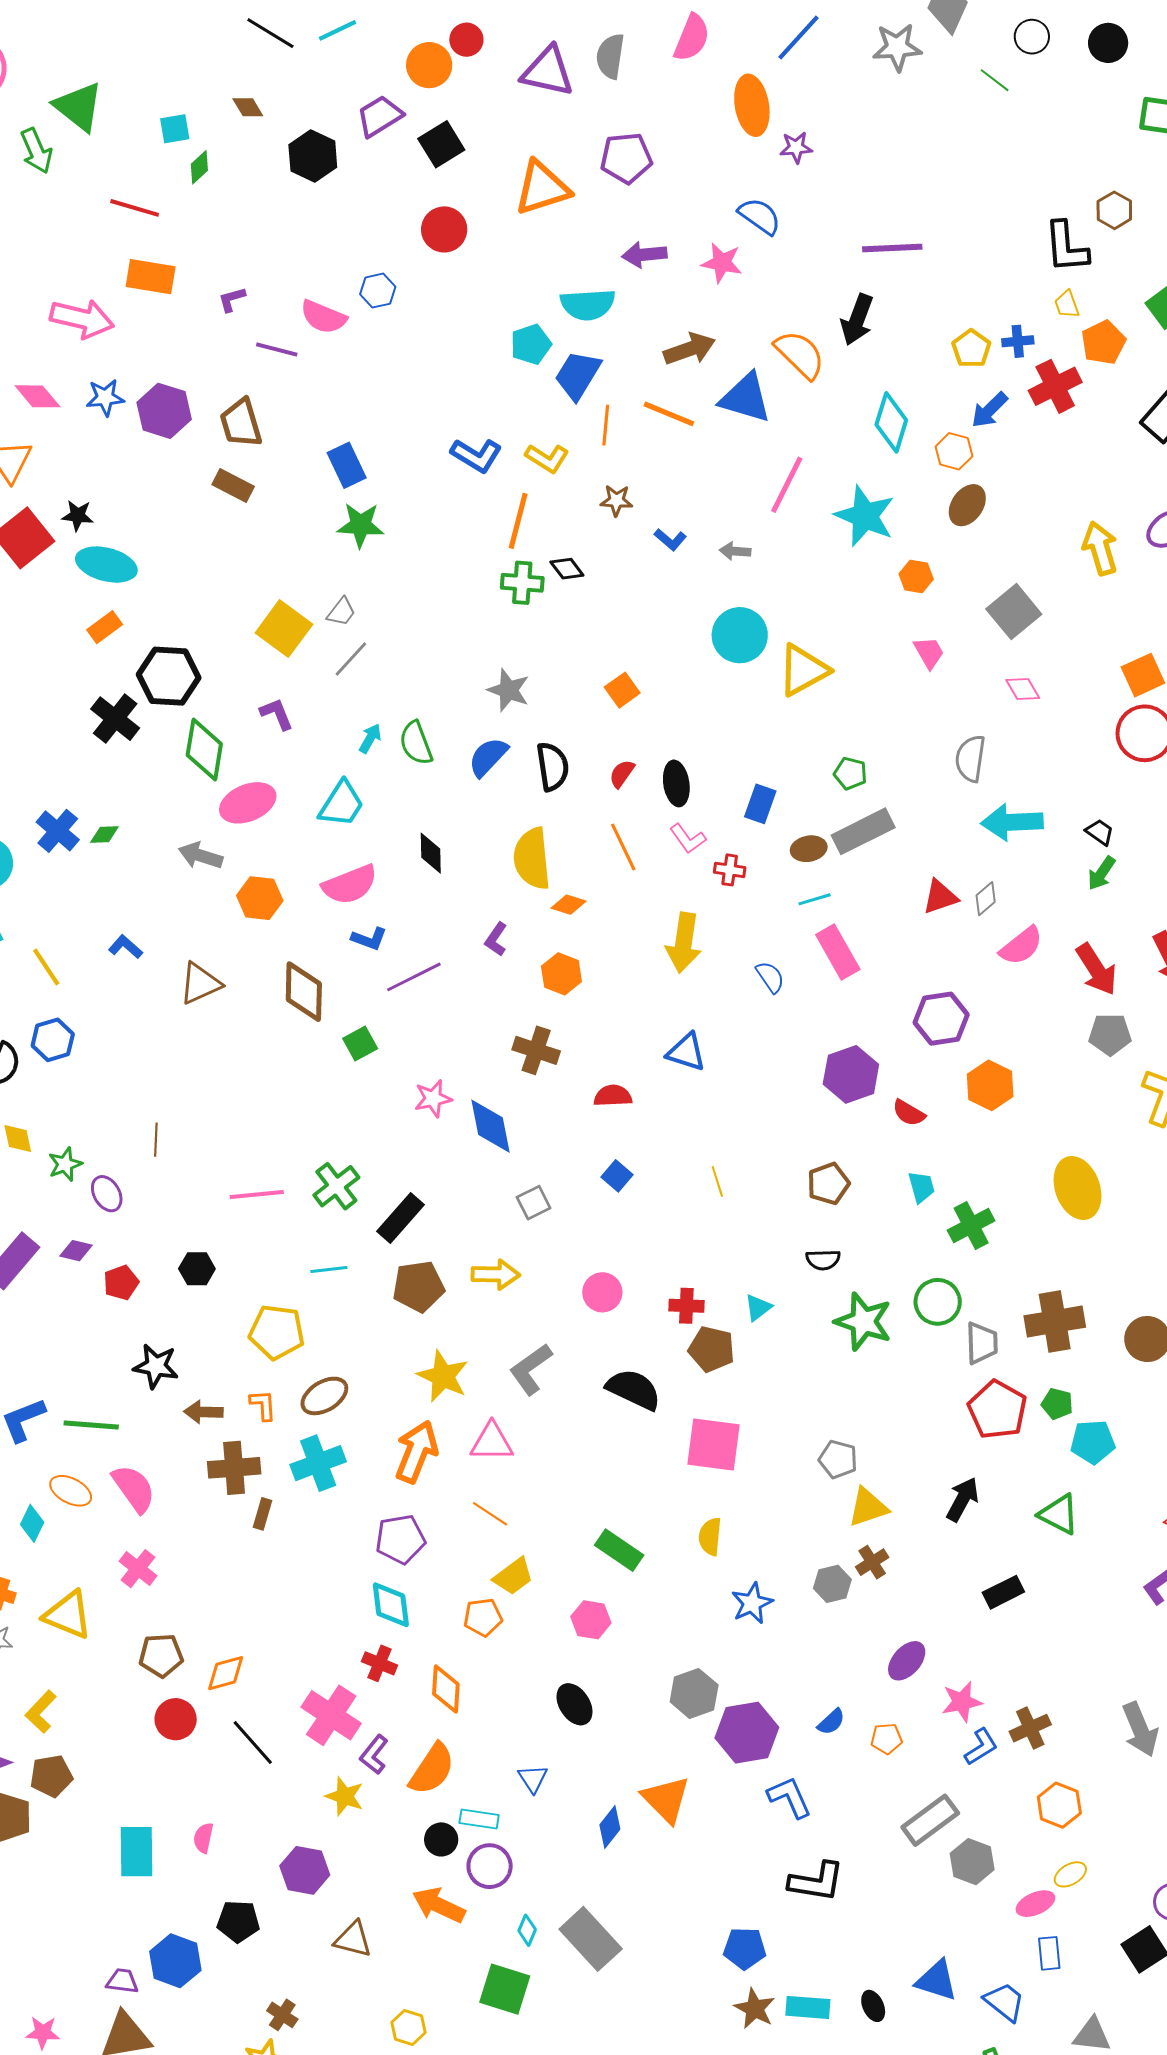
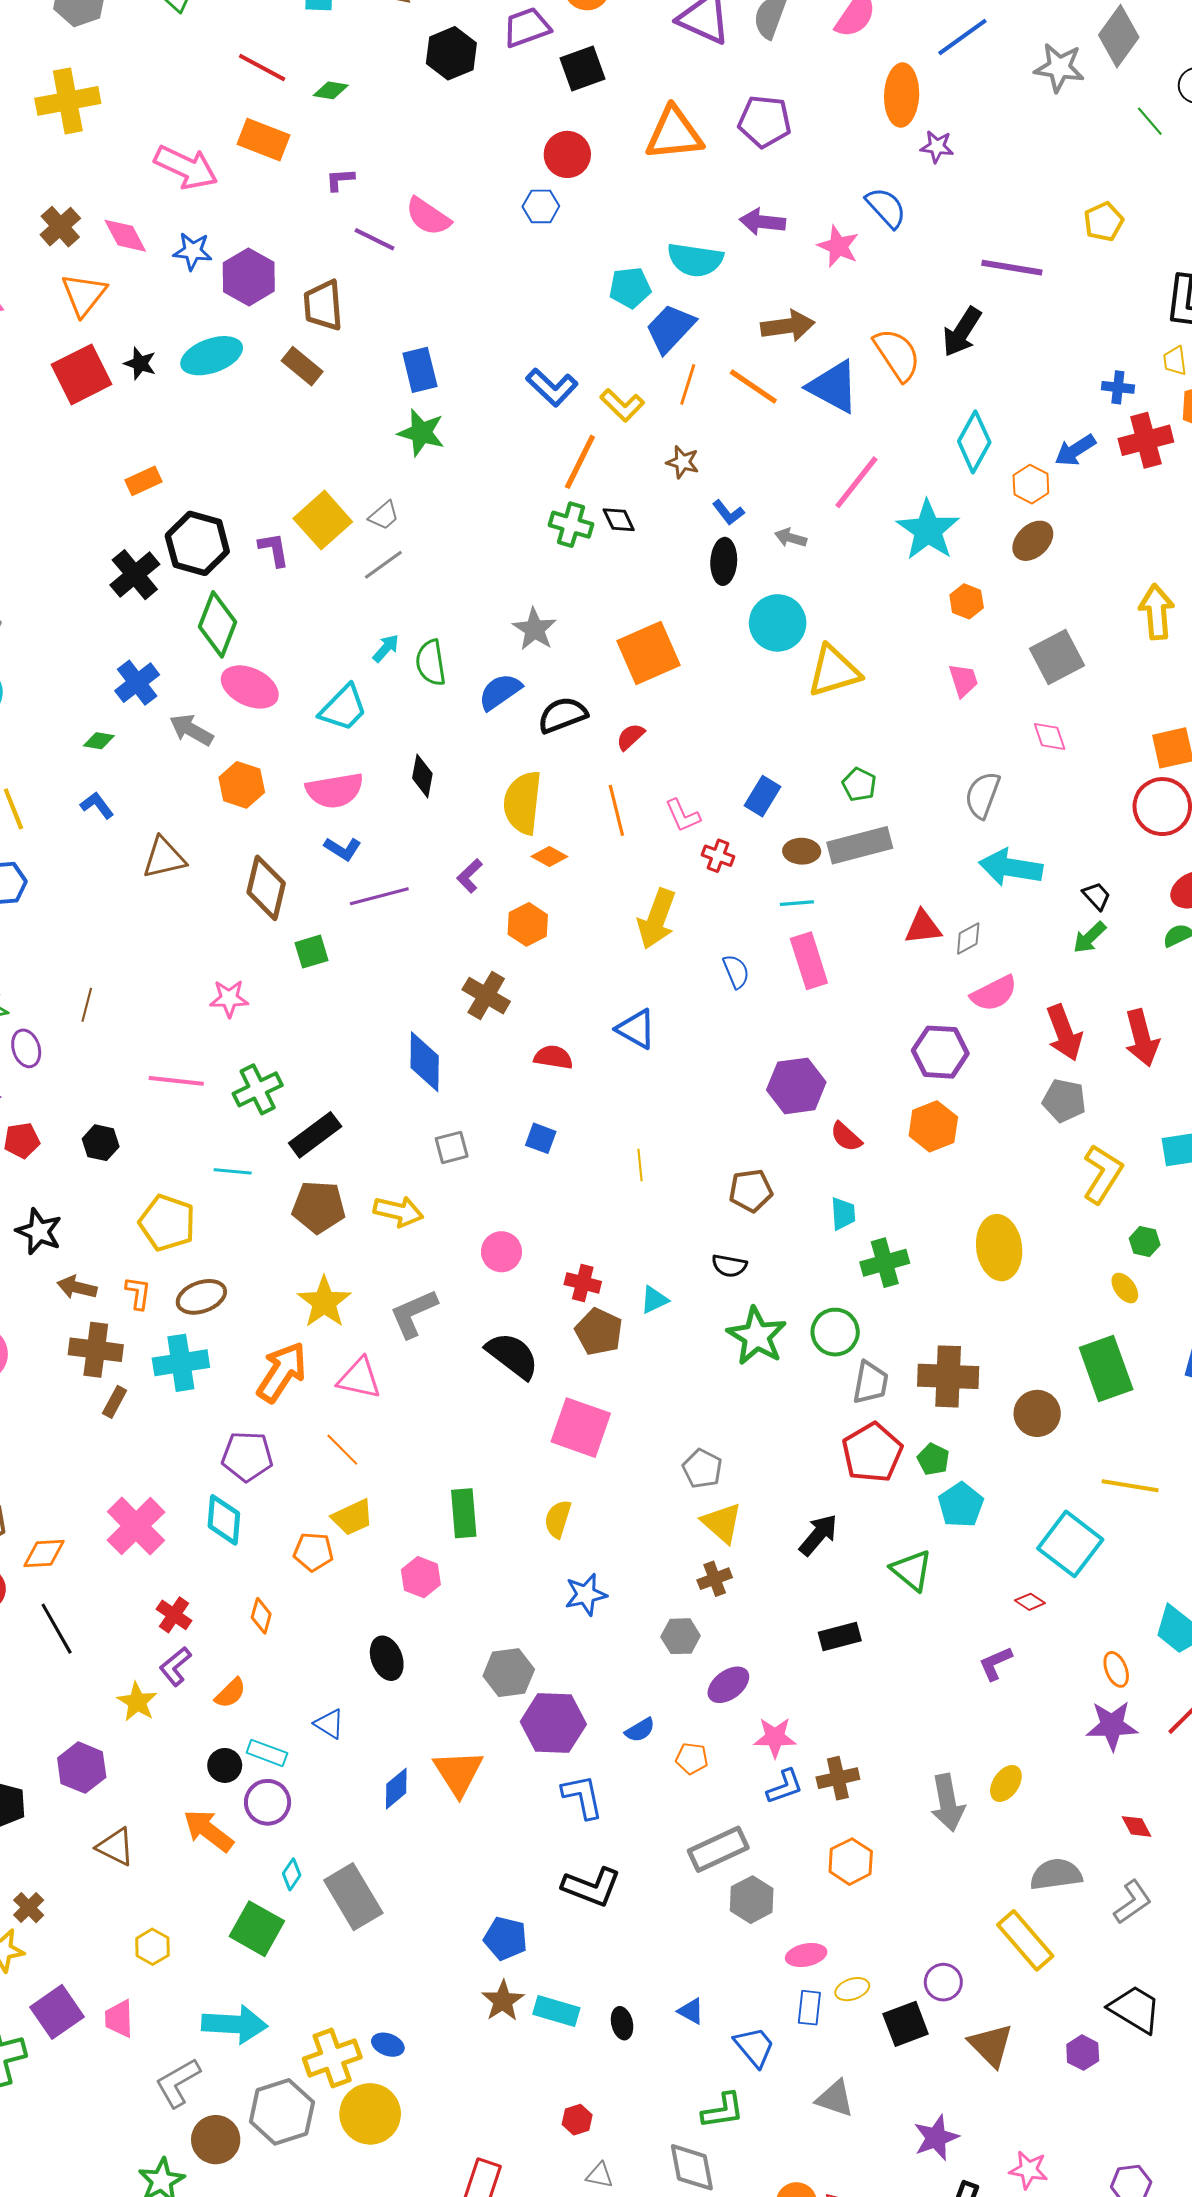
green diamond: (199, 167) -> (331, 90), moved, turned 40
blue hexagon: (378, 291) -> (541, 206), moved
yellow pentagon: (971, 349) -> (1104, 222), moved
cyan ellipse: (106, 565) -> (212, 356), moved, turned -46
orange square: (622, 690) -> (648, 653), size x1.8
purple L-shape: (277, 714) -> (274, 549), moved
black semicircle: (553, 767) -> (563, 715), turned -114
black ellipse: (676, 783) -> (724, 561), moved
pink ellipse: (248, 803) -> (250, 687), turned 36
blue cross: (58, 831) -> (137, 683), moved
green diamond: (104, 835) -> (99, 741), moved
purple hexagon: (941, 1019) -> (940, 1052), moved
pink star: (433, 1099) -> (229, 998), moved
blue square: (617, 1176) -> (541, 1138), turned -32
cyan pentagon: (1093, 1442) -> (961, 1505), turned 30
yellow triangle: (868, 1507) -> (722, 1523), turned 48
green rectangle: (619, 1550) -> (464, 1513), turned 39
gray hexagon: (832, 1584) -> (681, 1636), moved
red cross: (380, 1663) -> (174, 1615), moved
orange diamond: (446, 1689) -> (261, 1616), size x0.7
pink cross: (331, 1715) -> (136, 1526), moved
orange semicircle: (432, 1769) -> (230, 1693), size x0.6
blue triangle: (533, 1779) -> (329, 1724), turned -36
yellow ellipse: (1070, 1874) -> (852, 1989), moved
blue triangle: (937, 1980) -> (691, 2011), size x0.6

